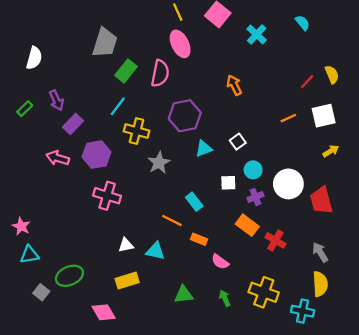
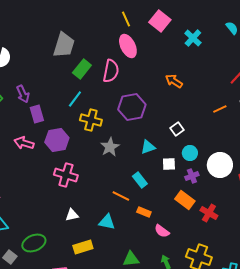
orange arrow: (234, 85) -> (174, 81), turned -30
purple rectangle: (73, 124) -> (37, 114), turned -60
cyan triangle: (204, 149) -> (148, 147), moved
white triangle: (126, 245) -> (72, 215), moved

